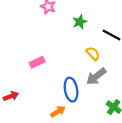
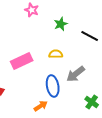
yellow semicircle: (93, 54) -> (56, 54), moved, turned -48
pink rectangle: (37, 62) -> (22, 61), size x1.5

